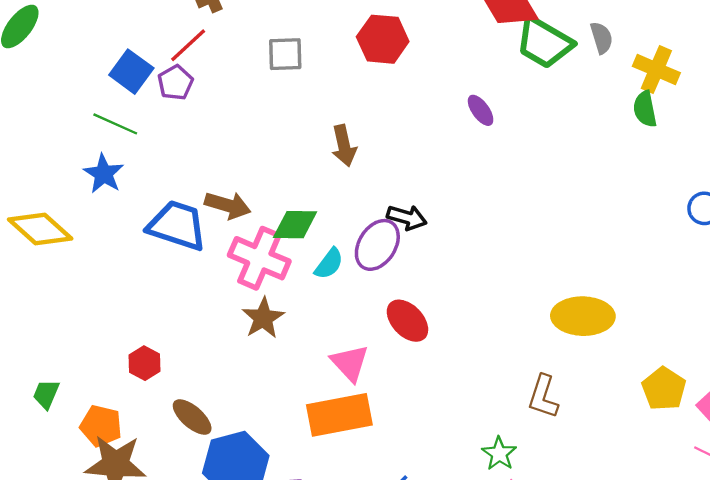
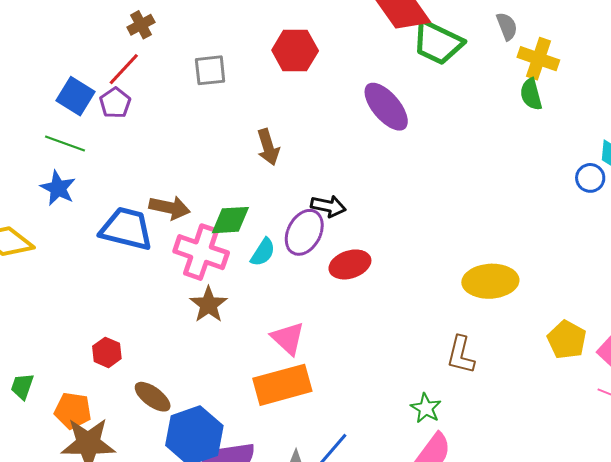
gray semicircle: (602, 38) -> (507, 26), moved
purple ellipse: (481, 110) -> (386, 107), size x1.8
red ellipse: (407, 321) -> (350, 264), moved, turned -60

